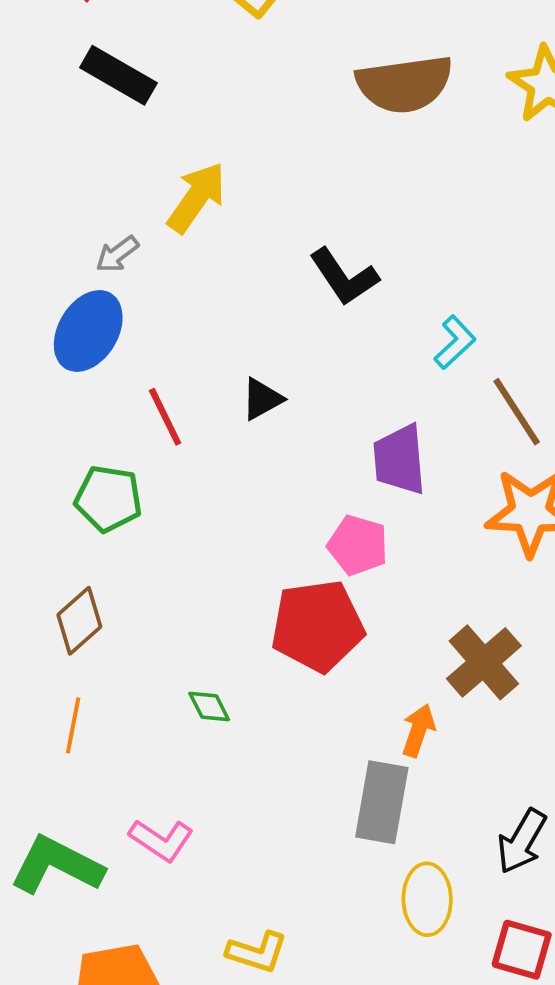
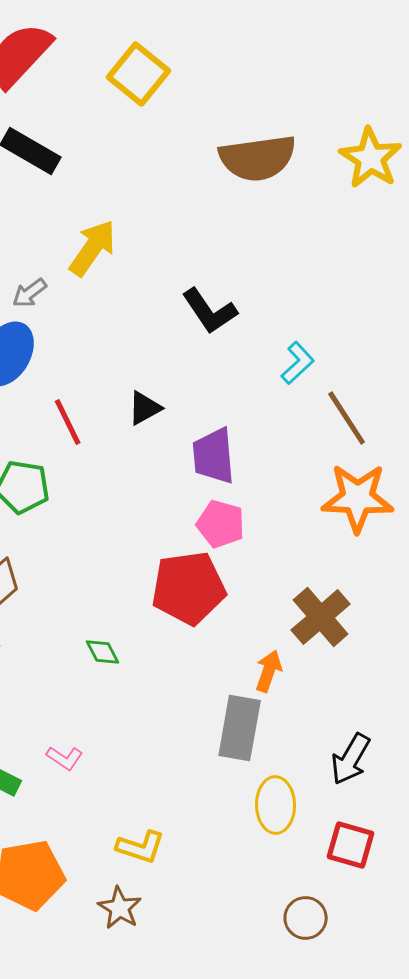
purple trapezoid: (399, 460) -> (214, 456), moved
pink L-shape: (161, 840) -> (65, 758), size x0.7

